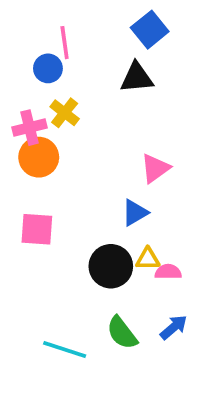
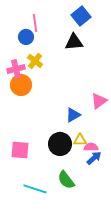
pink triangle: (155, 168) -> (99, 101), moved
pink square: (37, 229) -> (20, 150), moved
blue arrow: (174, 327) -> (94, 158), moved

